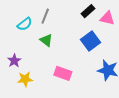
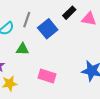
green triangle: (46, 40) -> (22, 49), moved, turned -32
blue square: (90, 41) -> (48, 29), moved

